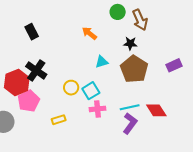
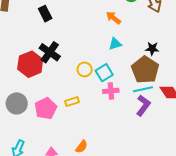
orange arrow: (89, 33) -> (113, 18), moved
black star: (130, 43) -> (152, 49), moved
brown pentagon: (134, 69) -> (145, 70), moved
pink pentagon: (29, 101) -> (46, 108), moved

